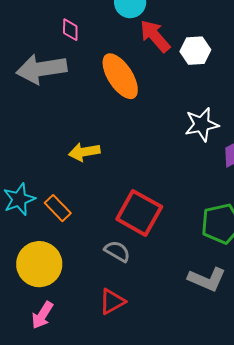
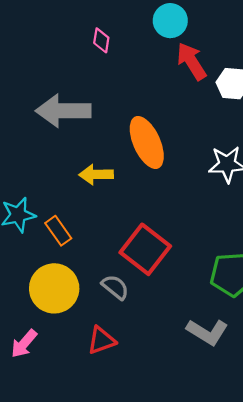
gray arrow: (41, 69) -> (63, 111), moved
orange ellipse: (120, 76) -> (147, 142), moved
yellow circle: (39, 264) -> (54, 288), moved

